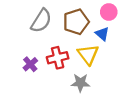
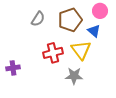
gray semicircle: (41, 21) -> (38, 19), size x0.7
purple cross: (30, 64) -> (13, 68), moved, turned 32

